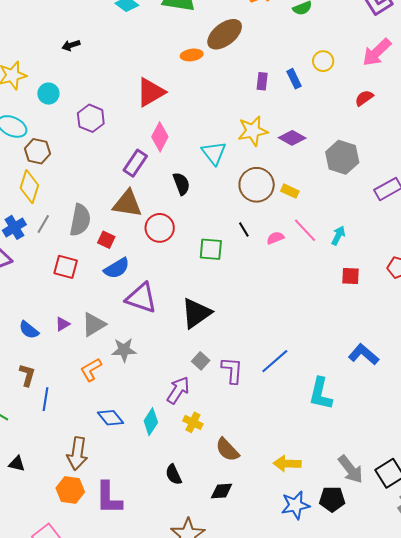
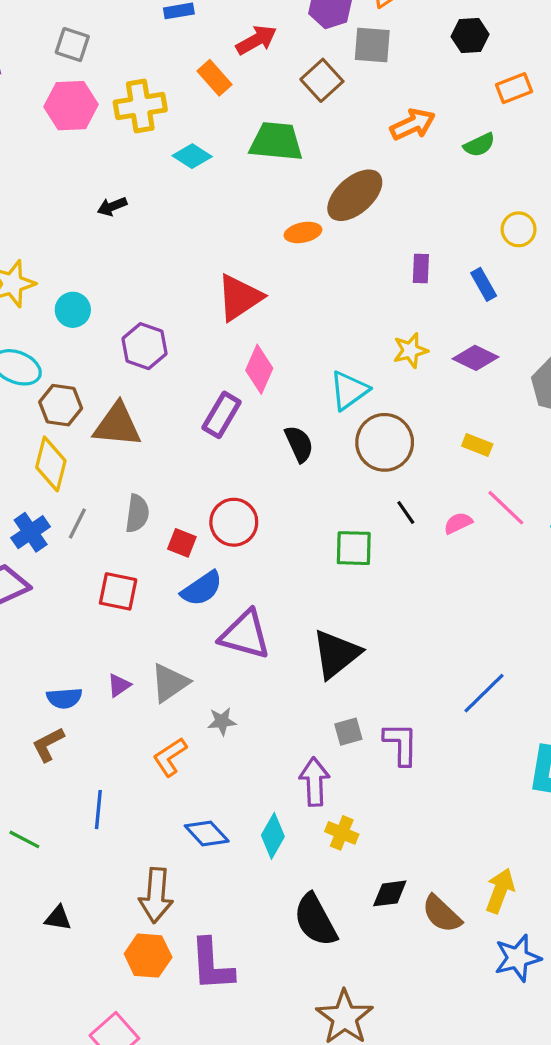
black arrow: (71, 45) -> (112, 206), moved
blue rectangle: (294, 79) -> (484, 284), moved
yellow star: (253, 131) -> (410, 350), size x0.7
cyan triangle: (214, 153) -> (349, 390), turned 36
brown circle: (257, 185) -> (385, 442), moved
brown triangle: (127, 204) -> (117, 425), moved
gray semicircle: (80, 220) -> (137, 513), size x0.7
red circle: (160, 228) -> (234, 522), moved
blue semicircle: (29, 330) -> (64, 698), turned -40
gray star: (124, 350) -> (222, 721), size x0.7
gray square: (201, 361) -> (348, 732), turned 36
blue line: (275, 361) -> (484, 693), moved
brown L-shape: (27, 375) -> (48, 744), moved, turned -130
purple arrow: (178, 390) -> (314, 782), turned -32
brown semicircle: (227, 450) -> (442, 914), moved
yellow arrow: (287, 464) -> (500, 891), turned 112
black semicircle: (174, 475) -> (315, 920), size x1.6
black diamond: (222, 491) -> (390, 893), moved

